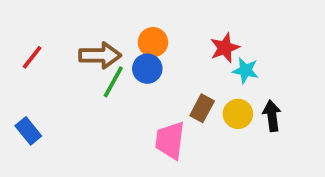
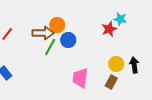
orange circle: (153, 42) -> (57, 25), moved
cyan star: (245, 70) -> (120, 19), moved
brown rectangle: (202, 108) -> (111, 82), moved

